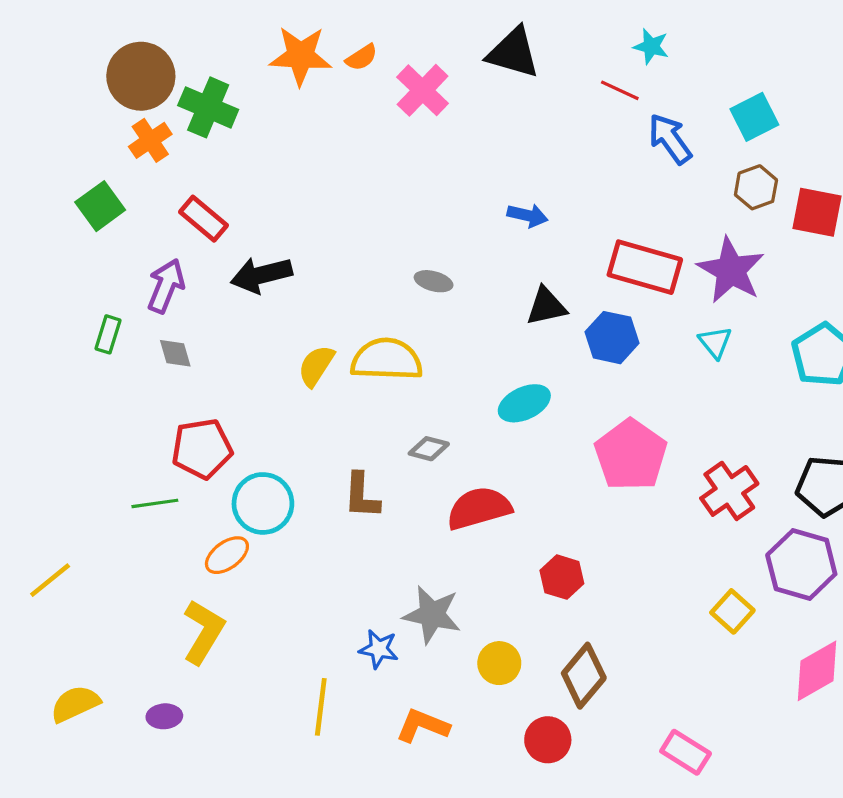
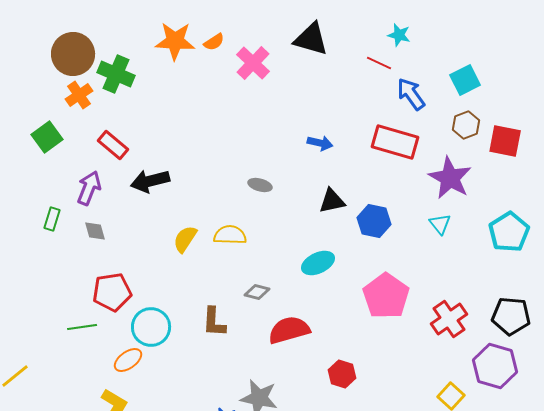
red rectangle: (645, 267) -> (395, 142), moved
yellow semicircle: (387, 359) -> (230, 235), size x0.7

